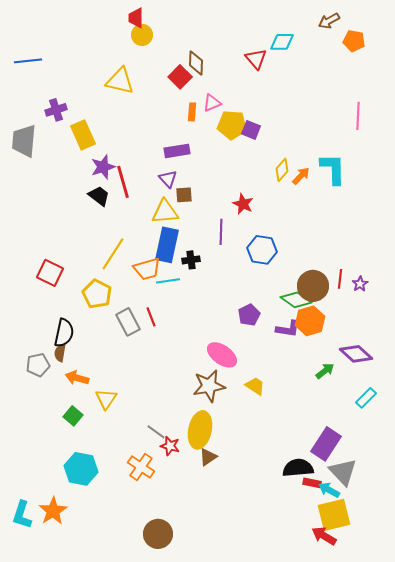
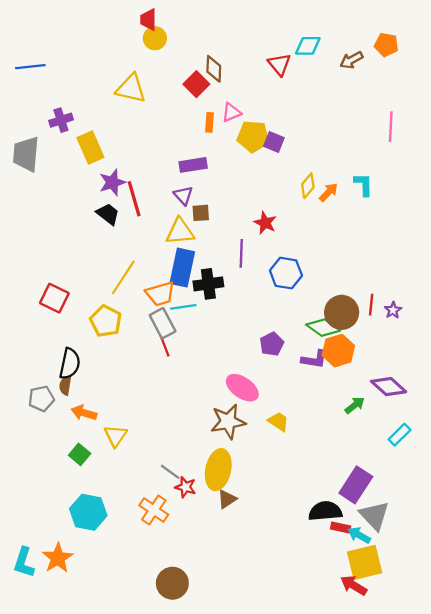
brown arrow: (329, 21) -> (351, 60), moved
cyan L-shape: (333, 169) -> (363, 185), size x0.7
black cross: (191, 260) -> (208, 284), size x1.5
gray rectangle: (128, 322) -> (163, 323), moved

